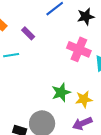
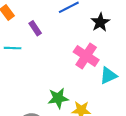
black star: (86, 17) -> (100, 22), turned -30

